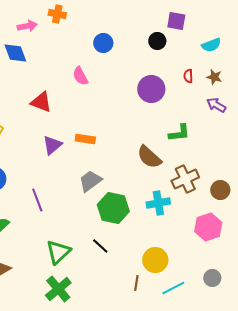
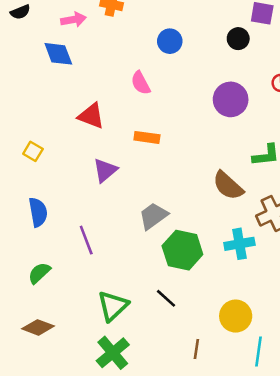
orange rectangle: (85, 139) -> (147, 137), moved
brown line: (136, 283) -> (196, 349), moved
cyan line: (173, 288) -> (258, 352), turned -55

